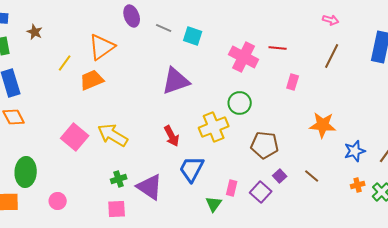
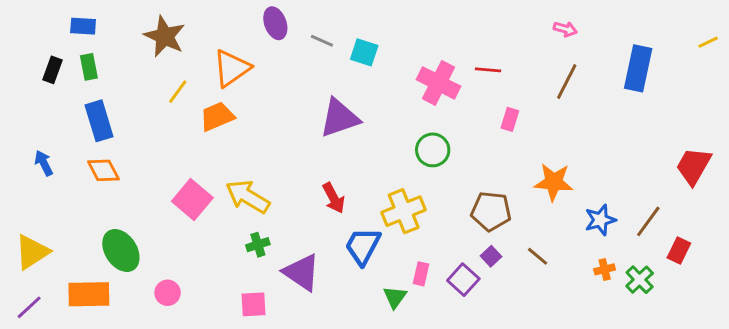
brown star: (35, 32) -> (165, 36), moved, size x1.8
yellow cross: (214, 127) -> (404, 211), moved
brown pentagon: (265, 145) -> (491, 211), moved
green ellipse: (26, 172) -> (121, 251), turned -36
green cross: (119, 179) -> (258, 245), moved

